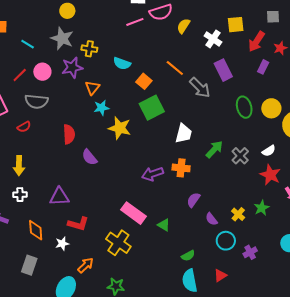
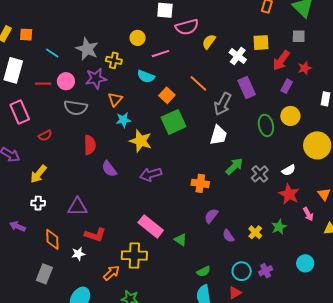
yellow circle: (67, 11) -> (138, 38), moved
pink line: (135, 22) -> (160, 54), moved
red line: (20, 75) -> (43, 84), turned 42
gray arrow: (200, 88) -> (223, 104), turned 70
gray semicircle: (36, 101) -> (76, 108), moved
yellow circle: (271, 108) -> (290, 116), moved
white trapezoid: (184, 133) -> (218, 135), moved
yellow arrow: (19, 166) -> (38, 174), turned 36
purple arrow: (153, 174) -> (151, 174), moved
cyan circle: (226, 241) -> (242, 271), moved
yellow cross: (118, 243) -> (134, 255), turned -35
orange arrow: (86, 265) -> (111, 273), moved

